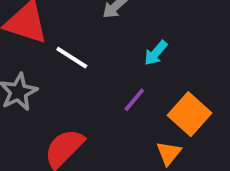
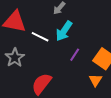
cyan arrow: (156, 53) -> (64, 31), moved, size x1.5

